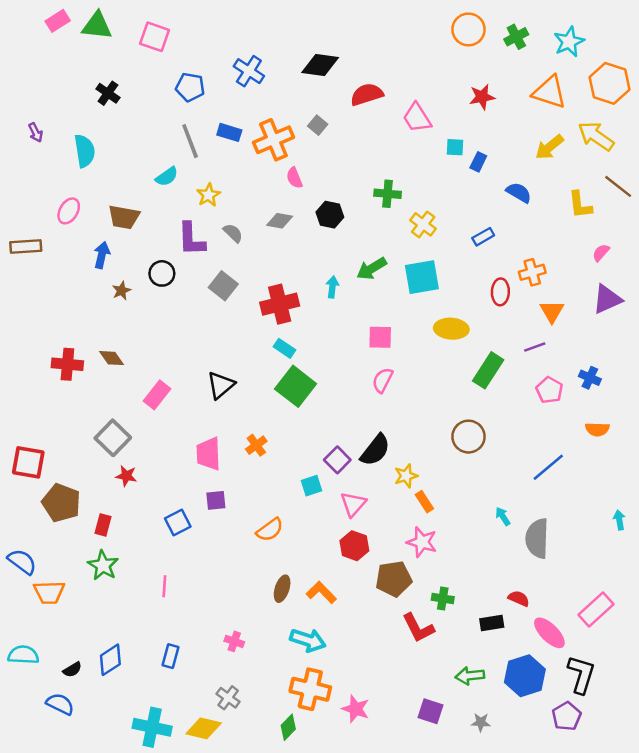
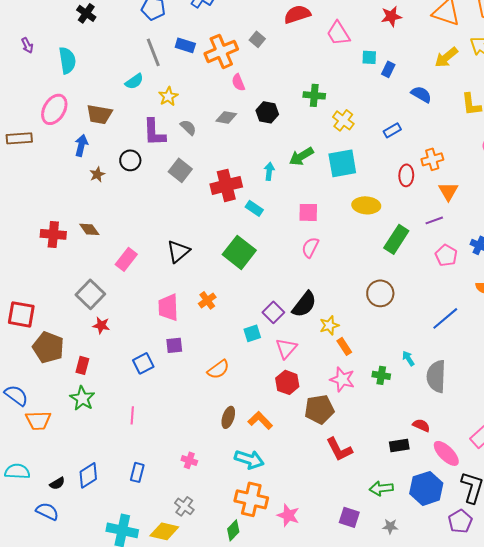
pink ellipse: (69, 211) -> (54, 109), size x1.4
cyan rectangle: (285, 348) -> (254, 208), moved
green cross: (443, 598) -> (381, 375), moved

